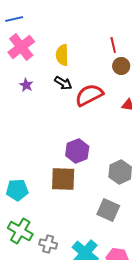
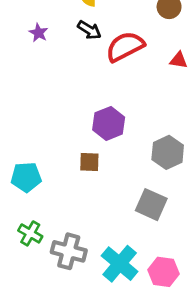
brown square: (63, 179) -> (89, 162), size x0.6
green cross: (20, 231) -> (30, 233), size x0.7
gray cross: (48, 244) -> (69, 251), size x1.4

